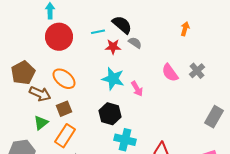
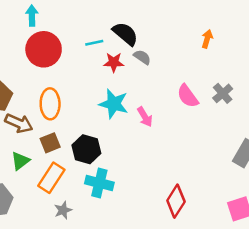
orange ellipse: (64, 79) -> (50, 104), turned 50
black hexagon: (110, 114) -> (86, 149), moved
cyan cross: (125, 140) -> (99, 183), moved

